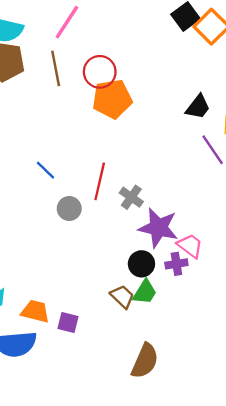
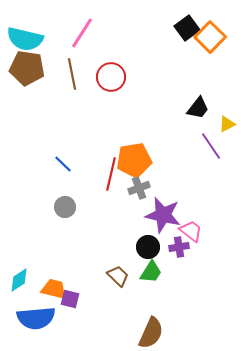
orange pentagon: (112, 99) -> (134, 160), moved
gray cross: (131, 197) -> (139, 188), turned 35
gray circle: (69, 208) -> (65, 207), moved
brown trapezoid: (122, 297) -> (118, 276), moved
purple square: (68, 323) -> (70, 299), moved

